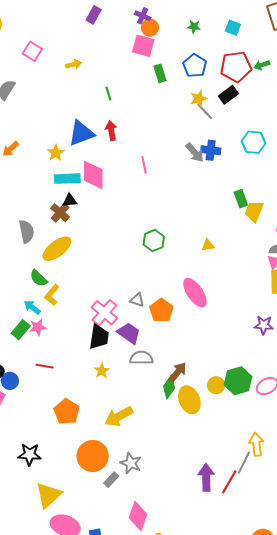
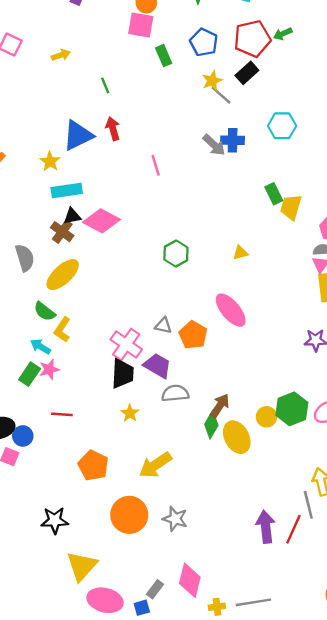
pink diamond: (93, 175) -> (101, 221), moved, turned -56
gray line: (244, 463) -> (308, 505), turned -35
gray rectangle: (111, 480) -> (155, 589), moved

